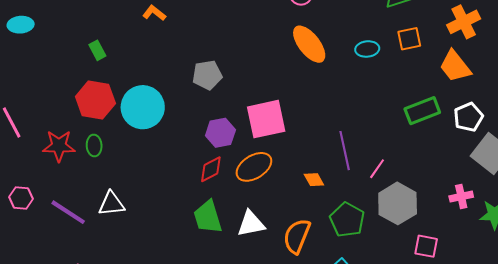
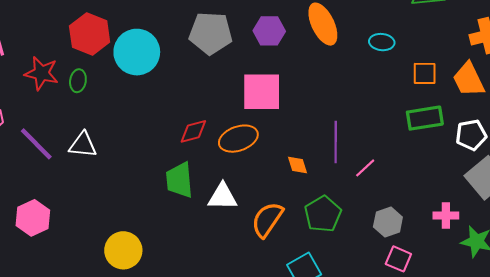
orange square: (409, 39) -> (425, 73), moved
gray pentagon: (207, 75) -> (211, 33), size x1.4
purple hexagon: (220, 133) -> (269, 31), moved
gray hexagon: (398, 203) -> (388, 222), moved, size x0.7

